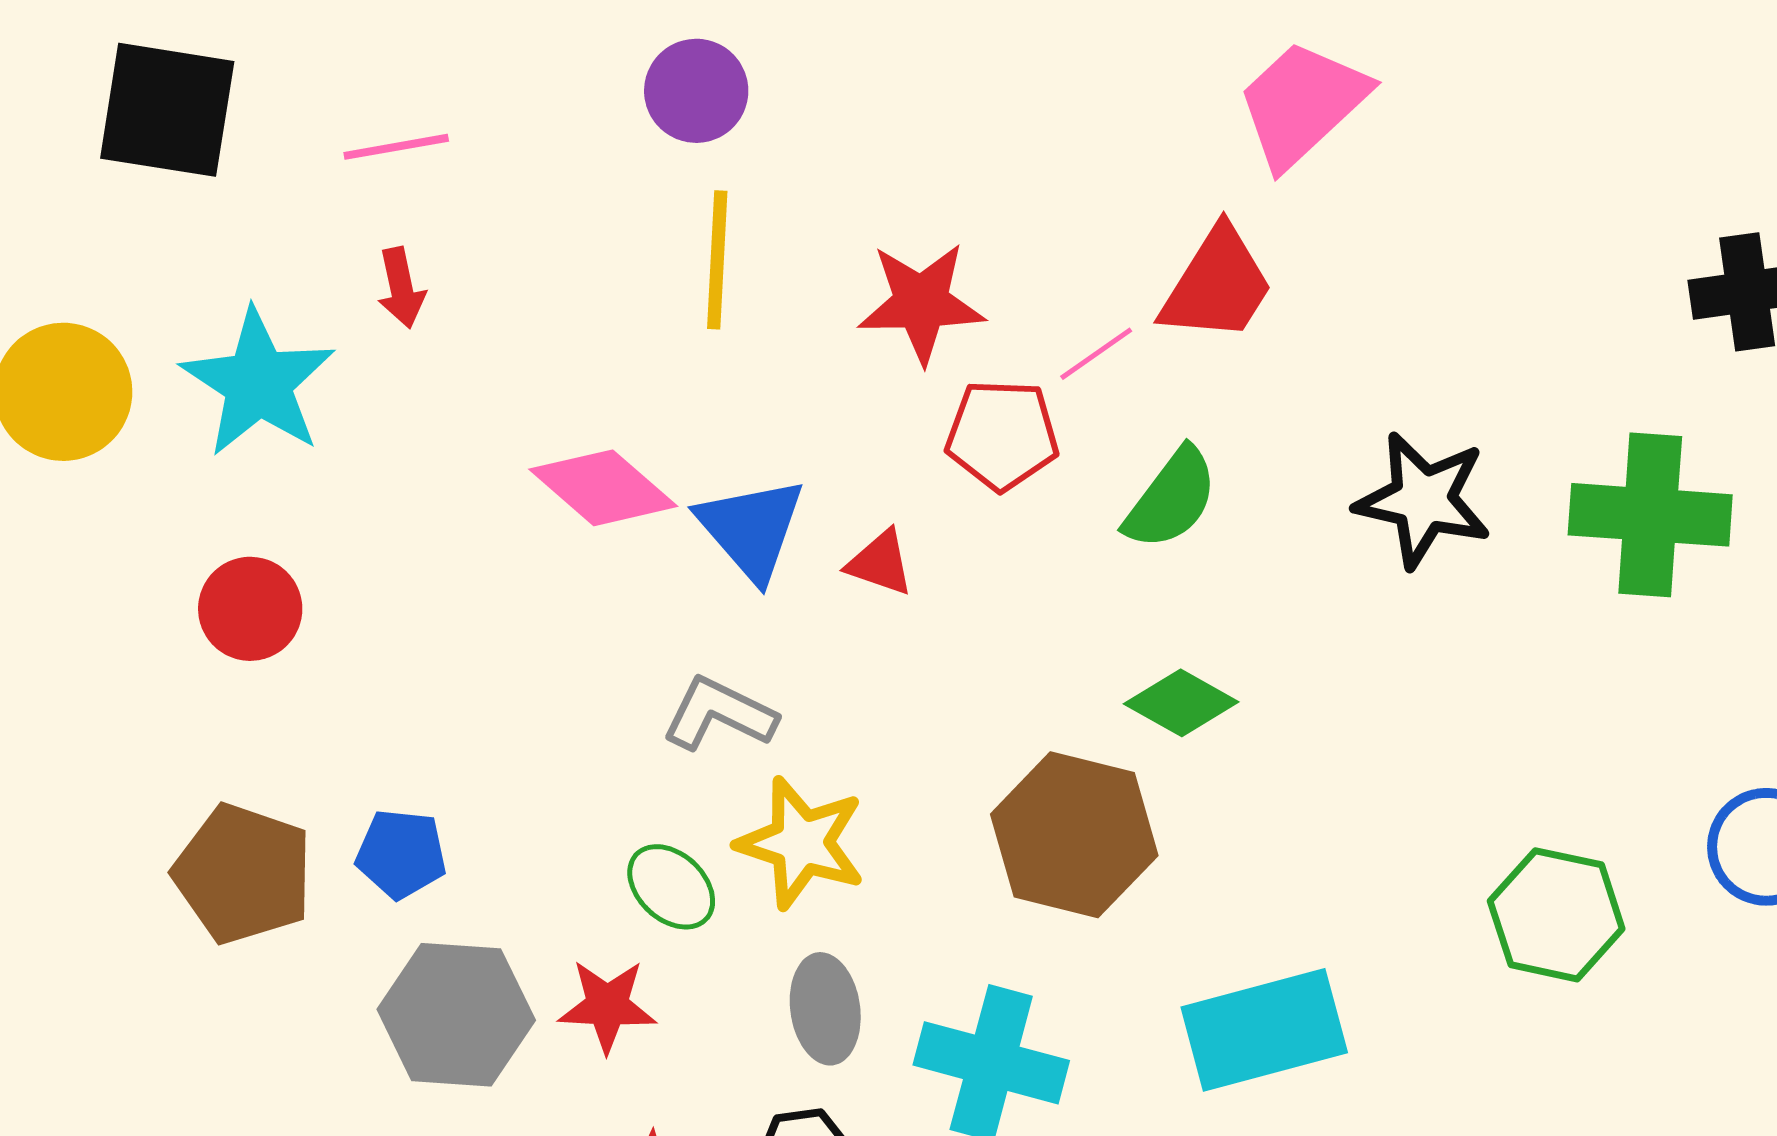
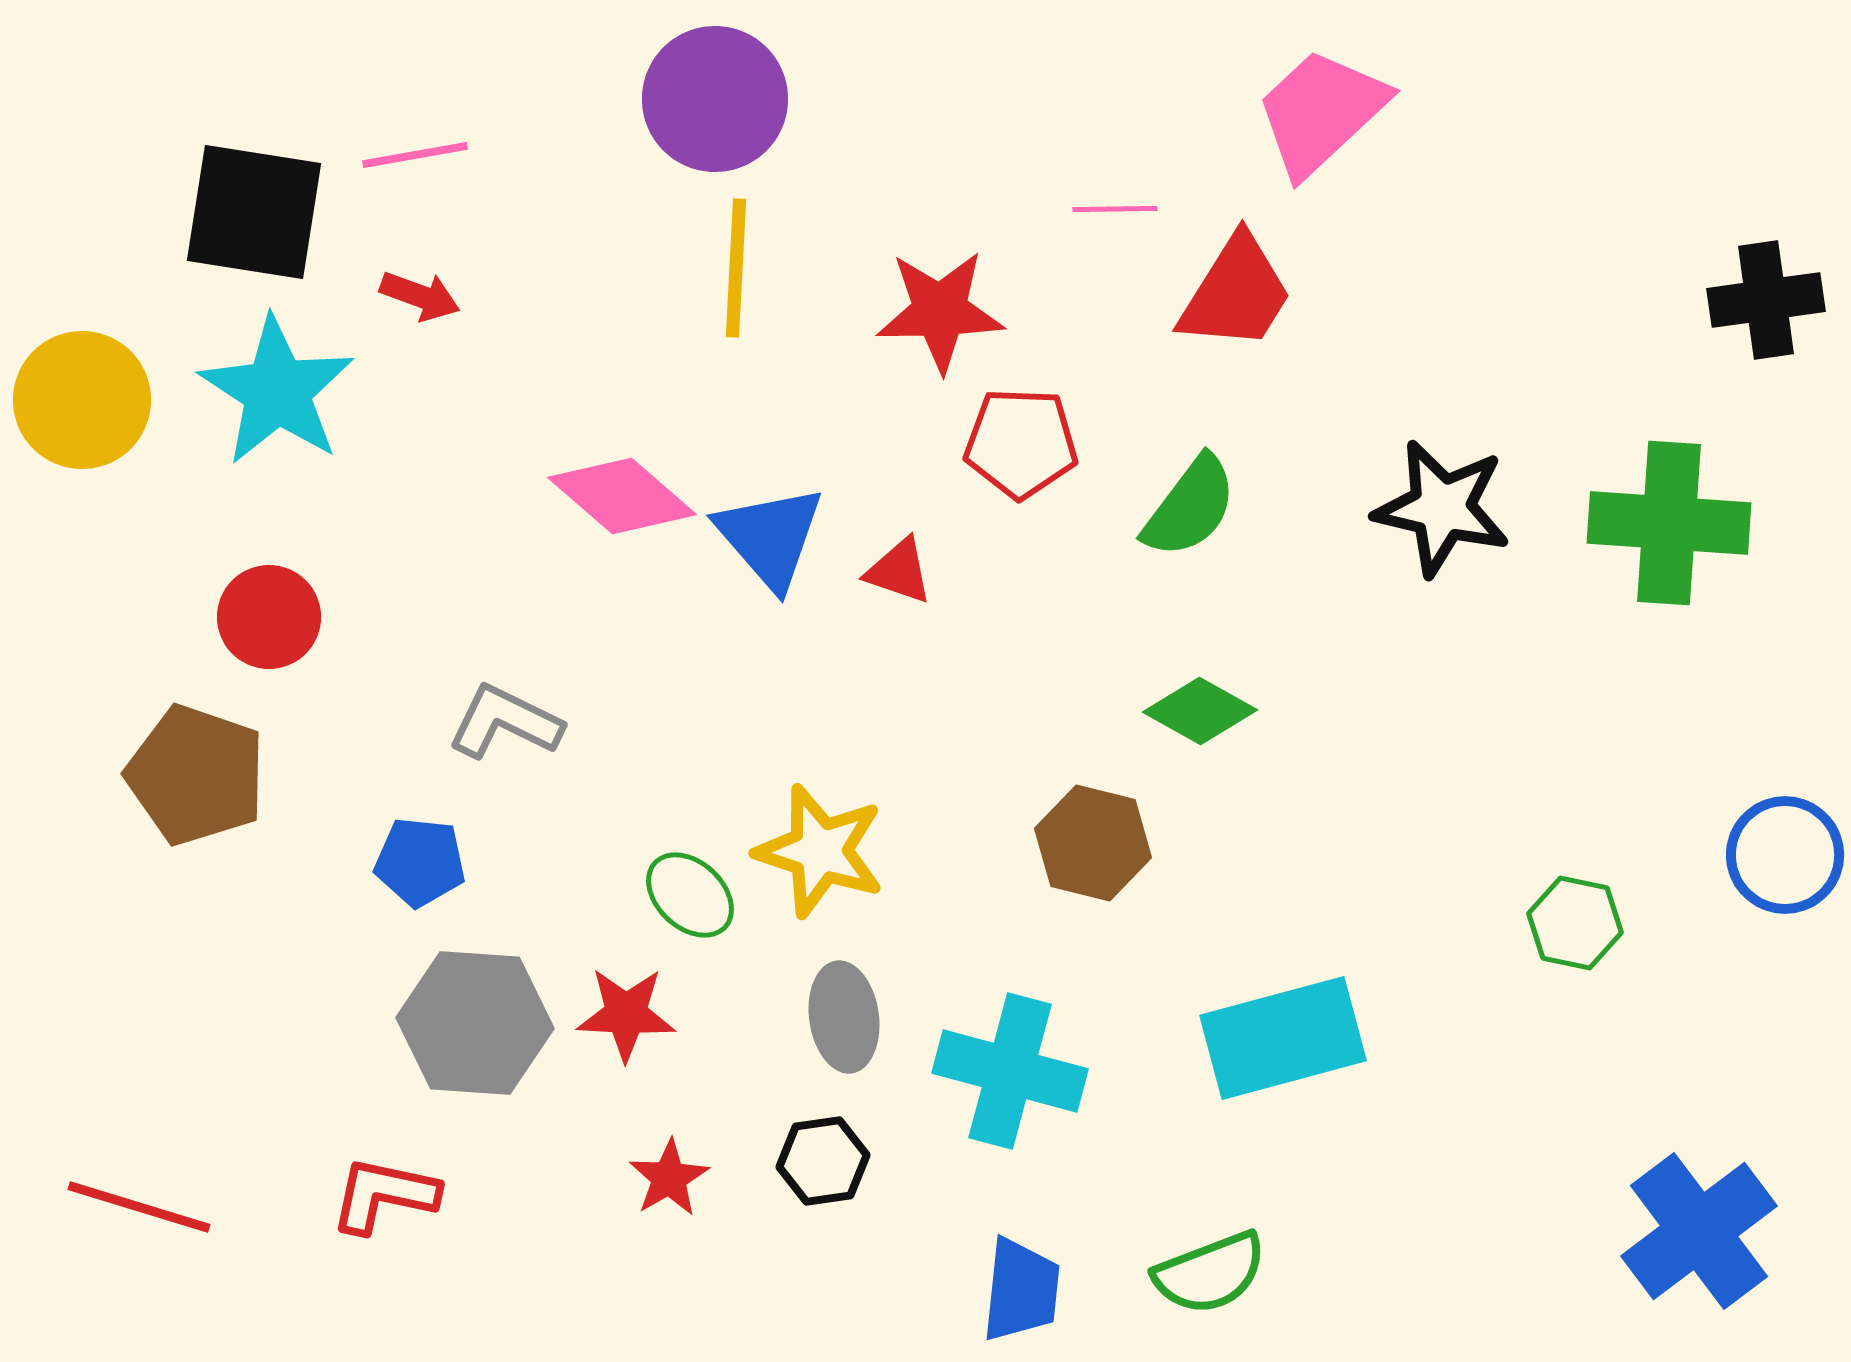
purple circle: (696, 91) -> (715, 99), size x1.4
black square: (167, 110) -> (254, 212), moved
red arrow: (401, 288) -> (420, 296), turned -58
pink line: (1096, 354) -> (1115, 209), moved, turned 34
gray L-shape: (719, 714) -> (505, 722), moved
brown hexagon: (1074, 835) -> (1093, 843), size x0.7
brown pentagon: (243, 874) -> (196, 775), moved
green hexagon: (1556, 915) -> (1575, 923), size x0.7

